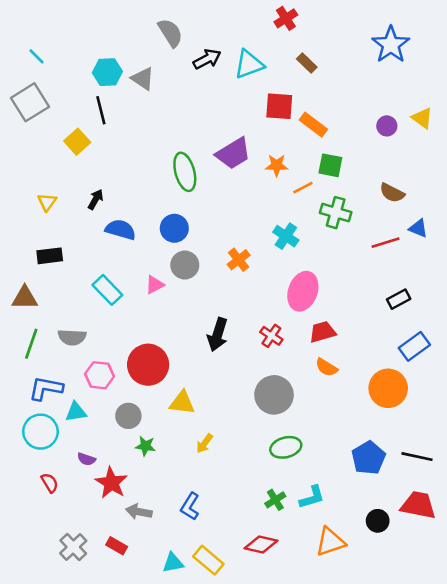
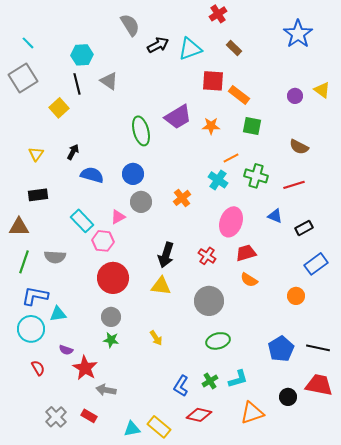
gray triangle: (143, 79) -> (109, 81), moved
orange line: (303, 188) -> (231, 158), moved
green cross: (336, 213) -> (256, 176), moved
blue triangle: (418, 228) -> (275, 216), moved
pink hexagon: (100, 375) -> (103, 241), moved
orange circle: (388, 388) -> (296, 296), size x0.6
yellow triangle: (182, 403) -> (161, 286), moved
gray circle: (128, 416) -> (111, 317), moved
yellow arrow: (204, 443) -> (156, 338), turned -70
blue L-shape: (190, 506) -> (181, 386), moved

